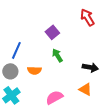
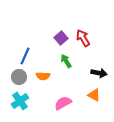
red arrow: (87, 17) -> (83, 38), moved

